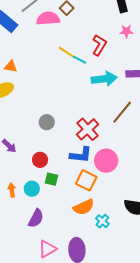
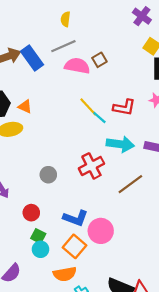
red L-shape: (99, 45) -> (124, 107), turned 55
red cross: (88, 129) -> (91, 166), moved
cyan circle: (32, 189) -> (41, 249), moved

